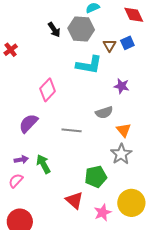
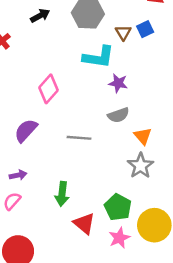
black arrow: (54, 30) -> (40, 16), moved, turned -84
purple star: (122, 86) -> (118, 83), moved
green arrow: (43, 164) -> (62, 194), moved, turned -144
green pentagon: (96, 177) -> (118, 207), moved, turned -30

